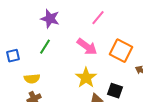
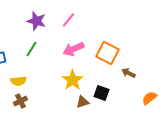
pink line: (98, 18) -> (68, 20), moved
pink arrow: (87, 47) -> (73, 49), turned 120

